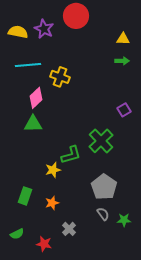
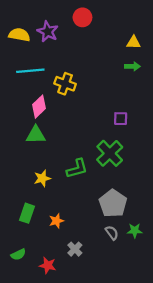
red circle: (76, 16) -> (82, 17), size x0.7
purple square: (124, 110) -> (121, 119), moved, turned 32
yellow star: (53, 170) -> (42, 178), moved
green star: (124, 220) -> (135, 231), moved

